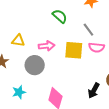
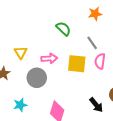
yellow triangle: (18, 41) -> (21, 52), turned 48
pink semicircle: (97, 47) -> (100, 61), turned 91
black arrow: (94, 91) -> (96, 105), turned -70

